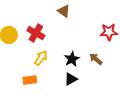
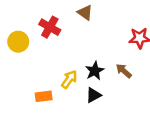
red cross: (36, 33) -> (50, 27), moved
yellow arrow: (41, 58) -> (69, 79), moved

